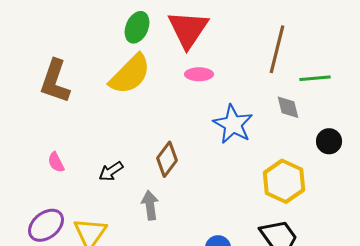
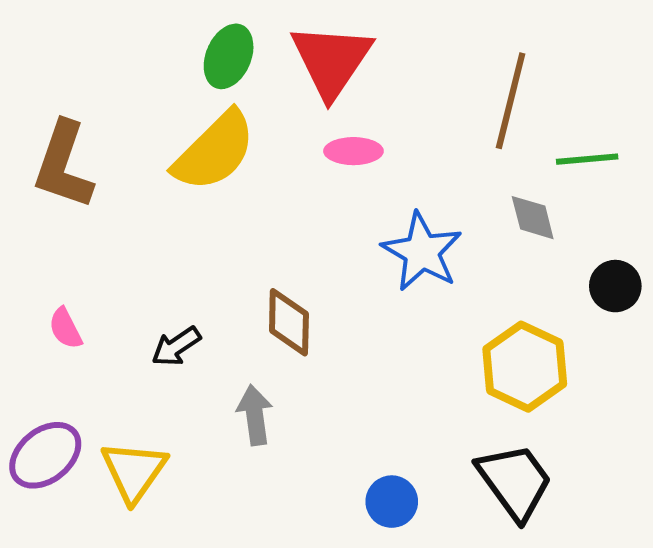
brown diamond: (167, 159) -> (289, 322), turned -36

